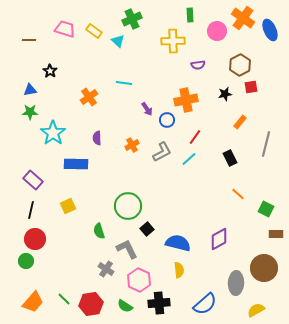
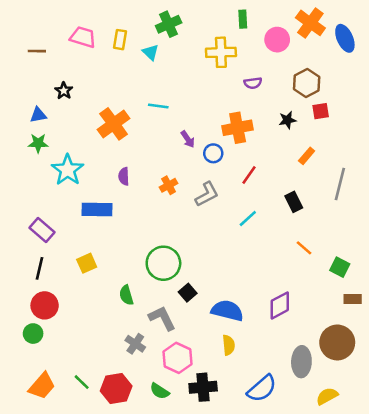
yellow rectangle: (94, 31) -> (120, 40), turned 63
orange cross: (89, 97) -> (114, 124), size x1.4
cyan line: (189, 159) -> (248, 219), moved

